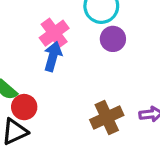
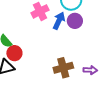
blue arrow: (53, 56) -> (59, 21), moved

